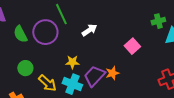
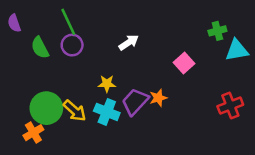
green line: (61, 14) -> (68, 22), moved
purple circle: (45, 32) -> (72, 45), size x0.7
green circle: (25, 68) -> (46, 108), moved, size x1.6

